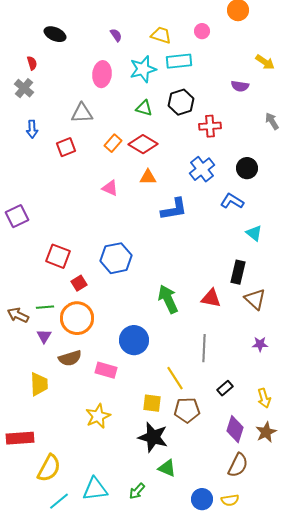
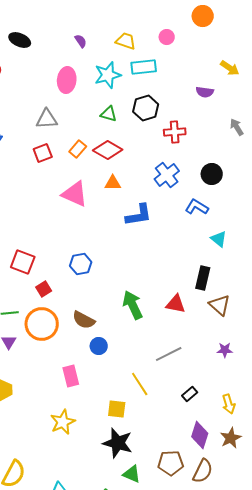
red square: (66, 147) -> (43, 153), moved
pink triangle: (110, 188) -> (75, 194), size x1.6
blue hexagon: (116, 258) -> (81, 264), size x0.7
blue circle: (134, 340) -> (99, 346), size x0.6
gray line: (204, 348) -> (169, 354), turned 60
brown semicircle: (70, 358) -> (84, 320), moved, turned 45
pink rectangle: (106, 370) -> (71, 376), turned 60
brown pentagon: (187, 410) -> (171, 463), moved

